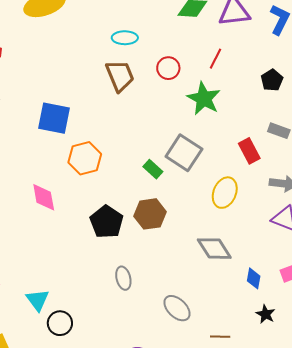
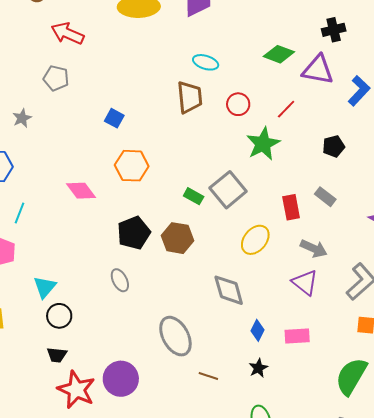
blue square: (54, 118) -> (114, 118), size x0.6
green rectangle: (153, 169) -> (194, 196), turned -30
pink diamond: (44, 197) -> (81, 191), turned -44
gray ellipse: (123, 278) -> (120, 280), moved, turned -30
gray ellipse: (177, 308) -> (175, 336), size x1.4

